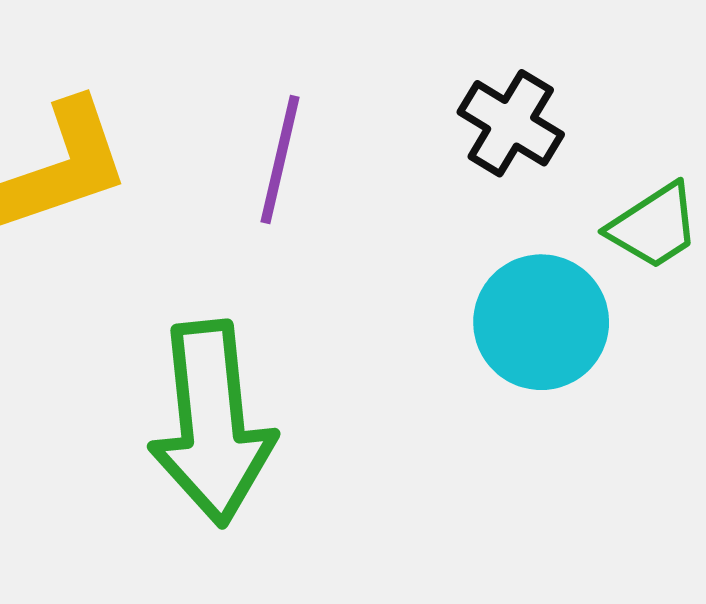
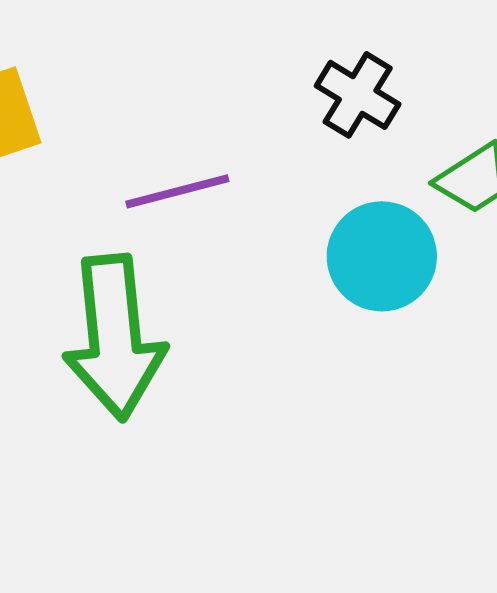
purple line: (280, 159) -> (177, 191), moved, turned 62

